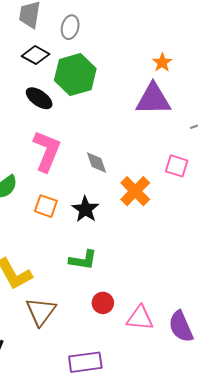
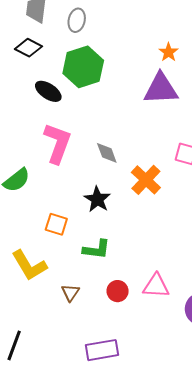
black diamond: (36, 55) -> (29, 48), moved
orange square: (46, 206) -> (56, 224), moved
brown triangle: (41, 312) -> (70, 293), moved, size x0.6
pink triangle: (140, 318) -> (156, 286), moved

